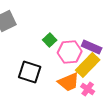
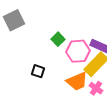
black square: (30, 72) -> (38, 71), size x0.6

